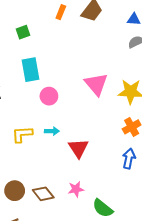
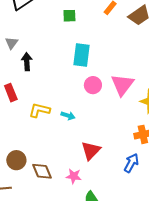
cyan rectangle: (31, 70) -> (81, 55), moved
pink circle: (49, 96) -> (93, 85), moved
red triangle: (78, 148) -> (91, 151), moved

